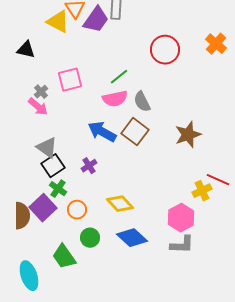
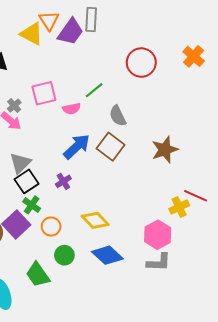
pink semicircle: (115, 99) -> (72, 109), moved, size x0.7
blue arrow: (102, 132) -> (77, 147), turned 108
gray triangle: (47, 148) -> (20, 163), turned 40

